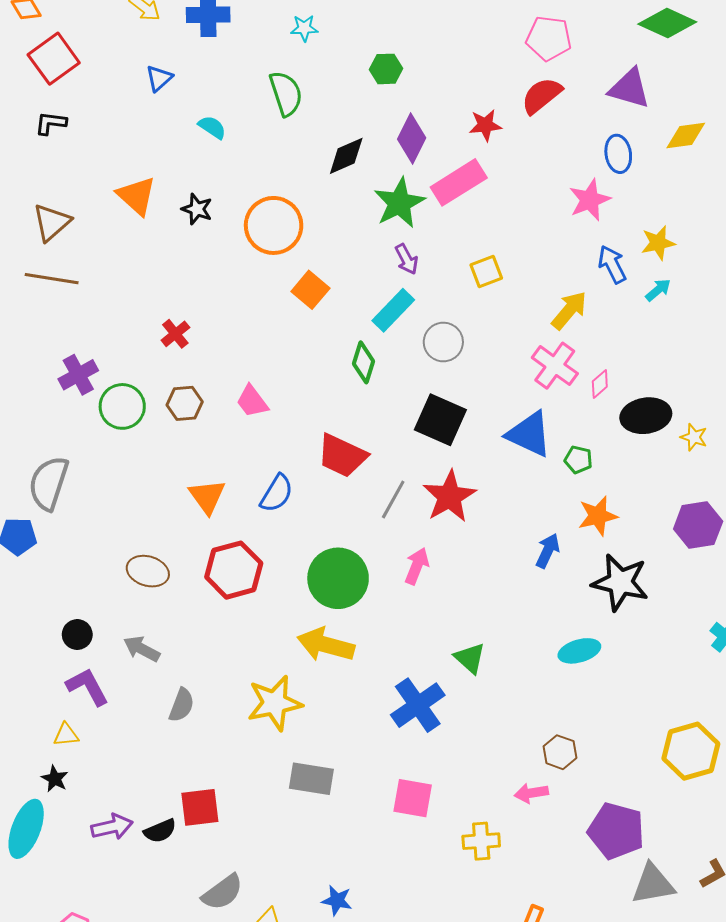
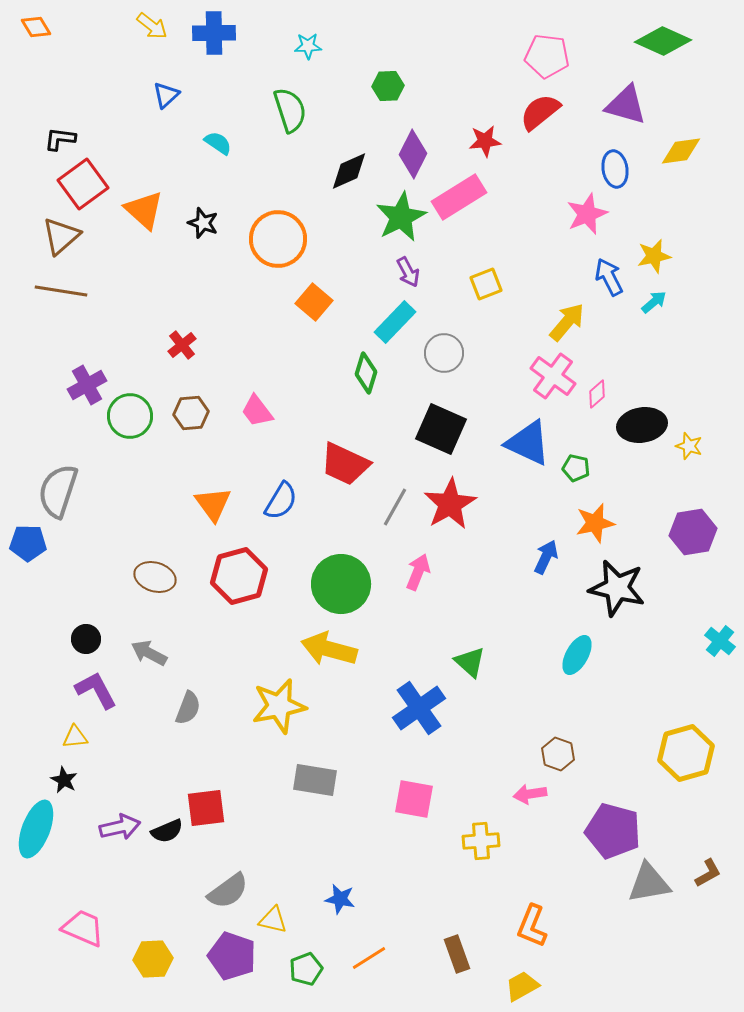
red square: (54, 59) -> (83, 184), moved
cyan ellipse: (579, 651) -> (577, 655), turned -45

